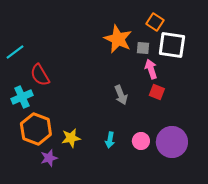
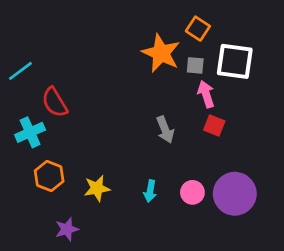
orange square: (155, 22) -> (198, 29), moved
orange hexagon: (36, 129) -> (49, 176), size x0.7
purple star: (49, 158) -> (67, 229), moved

